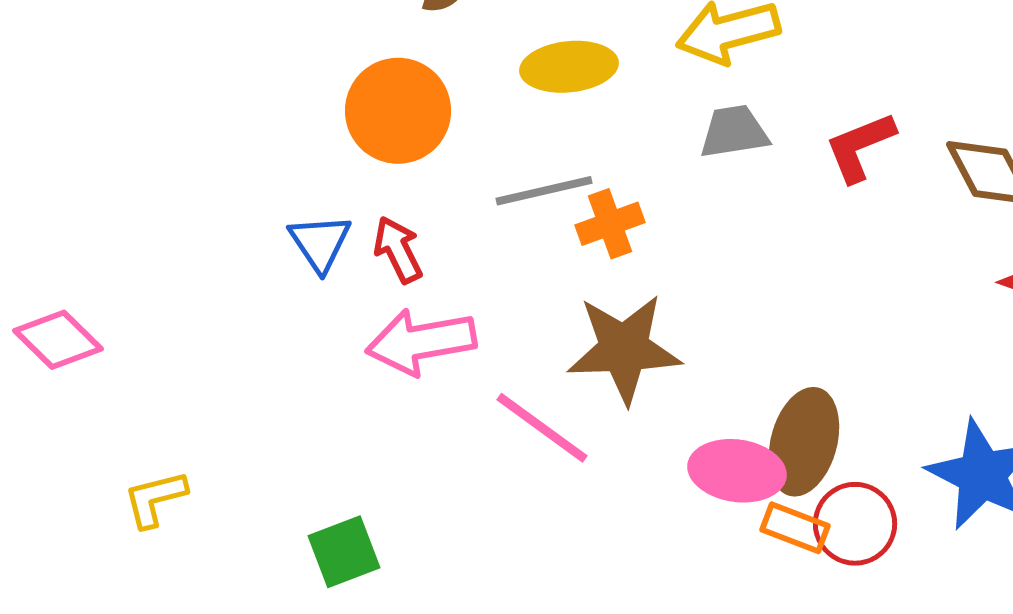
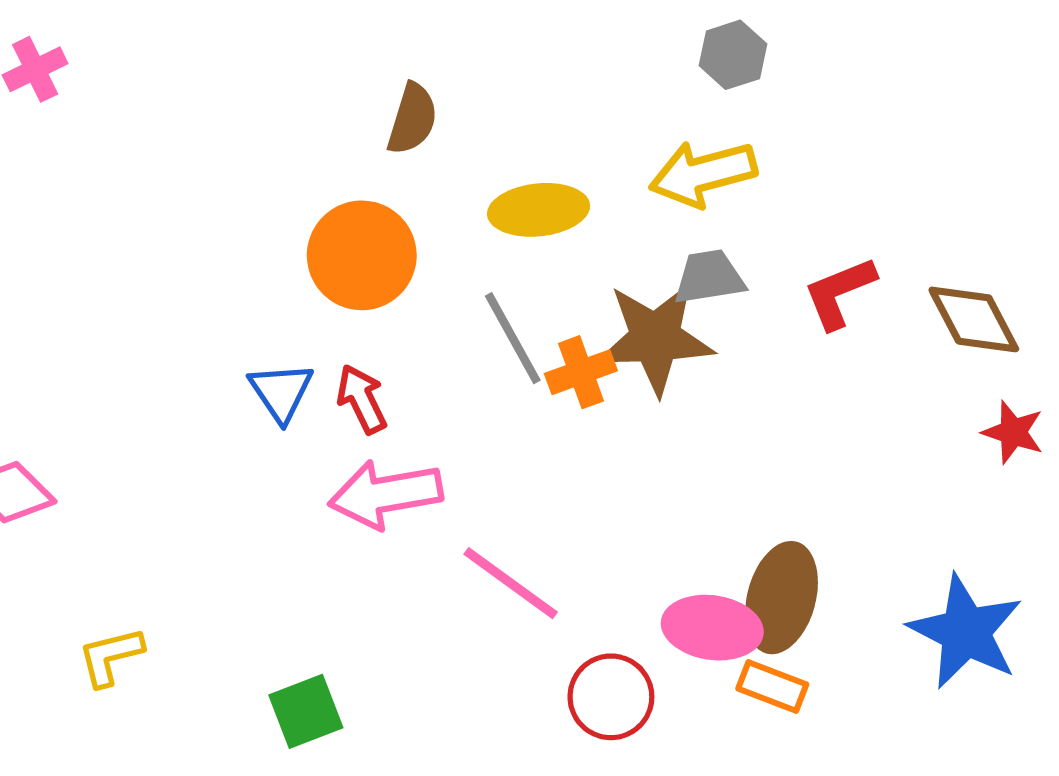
gray line: (544, 191) -> (513, 338), turned 74
brown star: (624, 349) -> (655, 338), moved
red circle: (855, 524) -> (611, 697), moved

